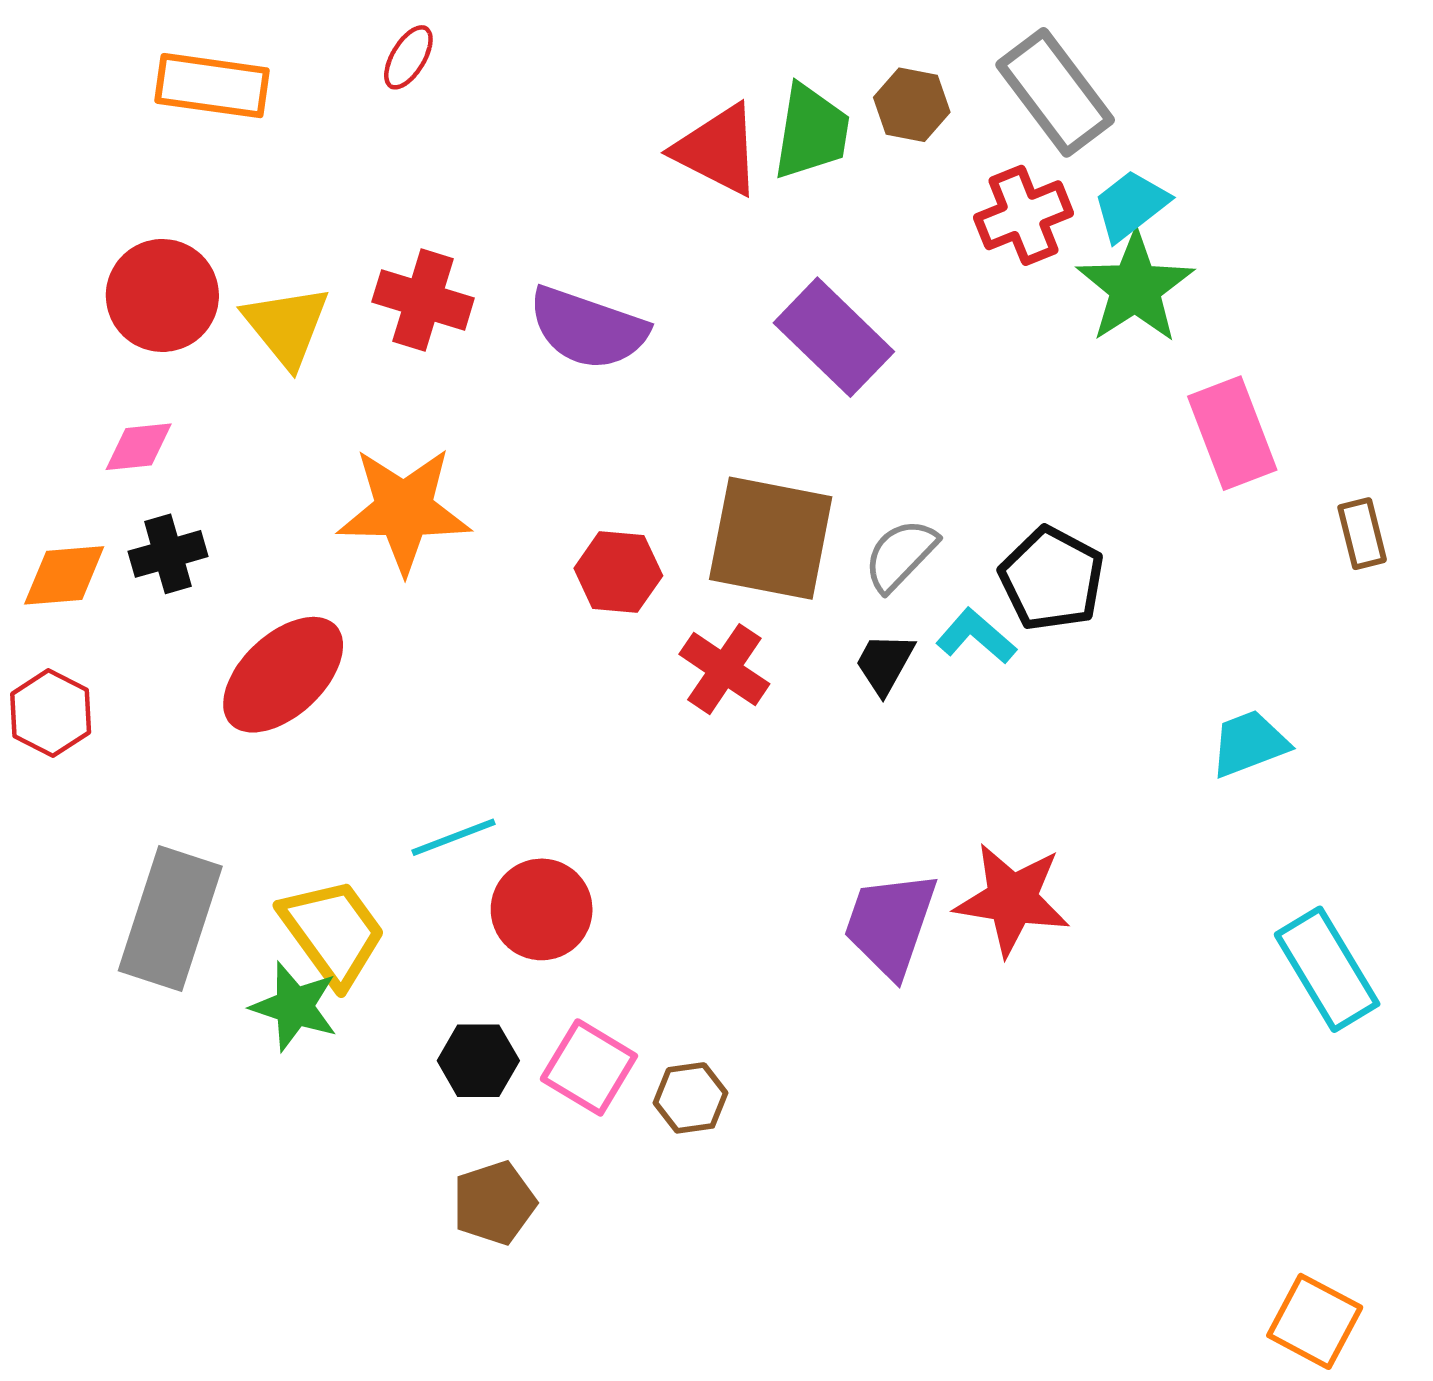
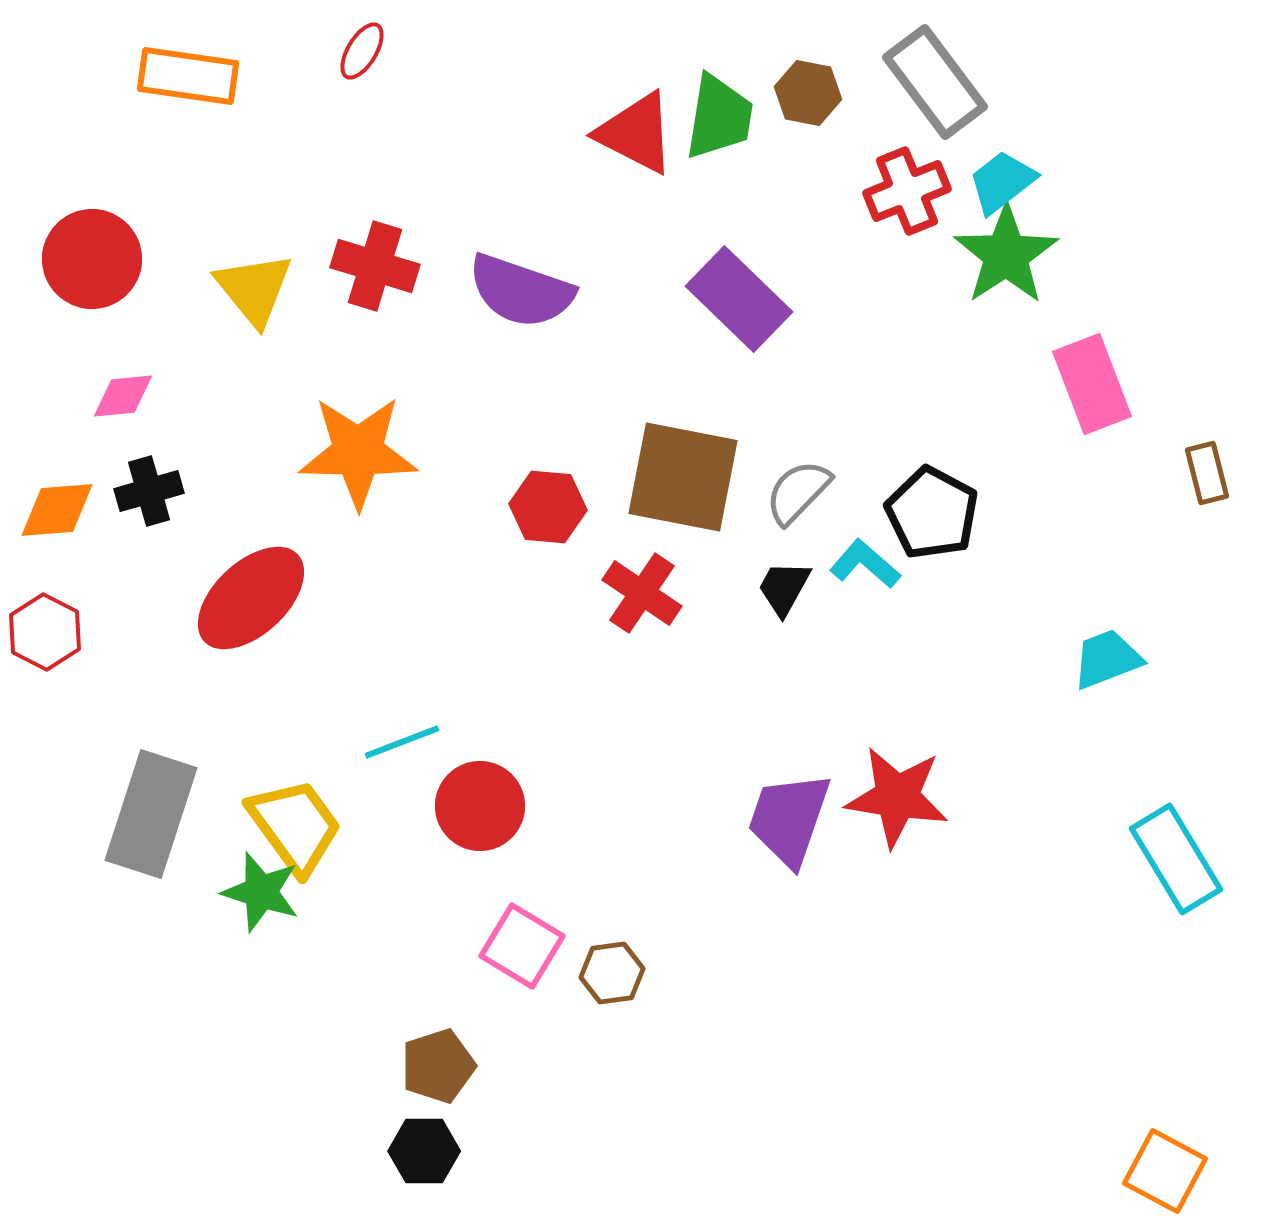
red circle: (162, 295) -> (92, 259), moved
black hexagon: (478, 1061) -> (424, 1151), moved

